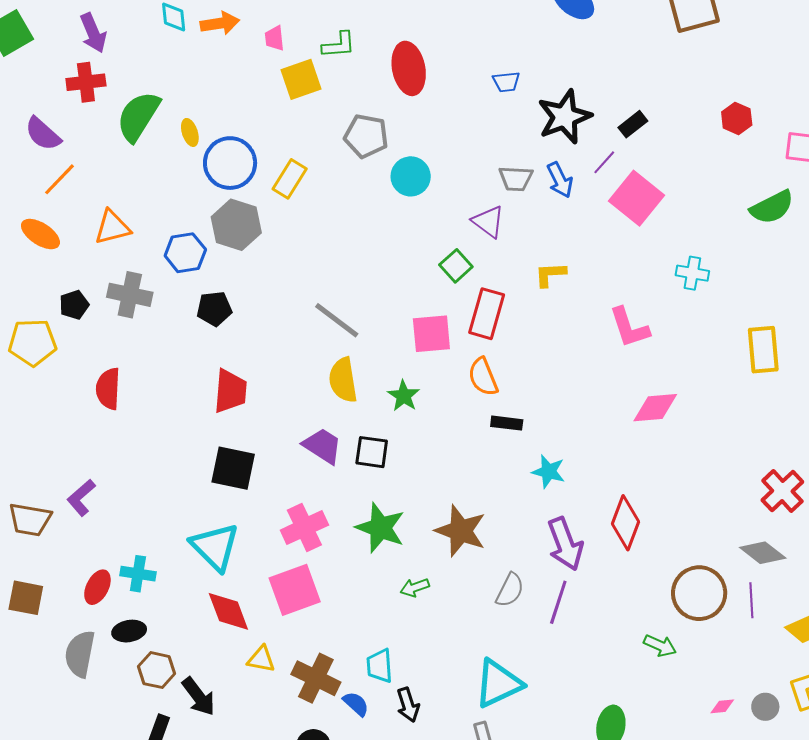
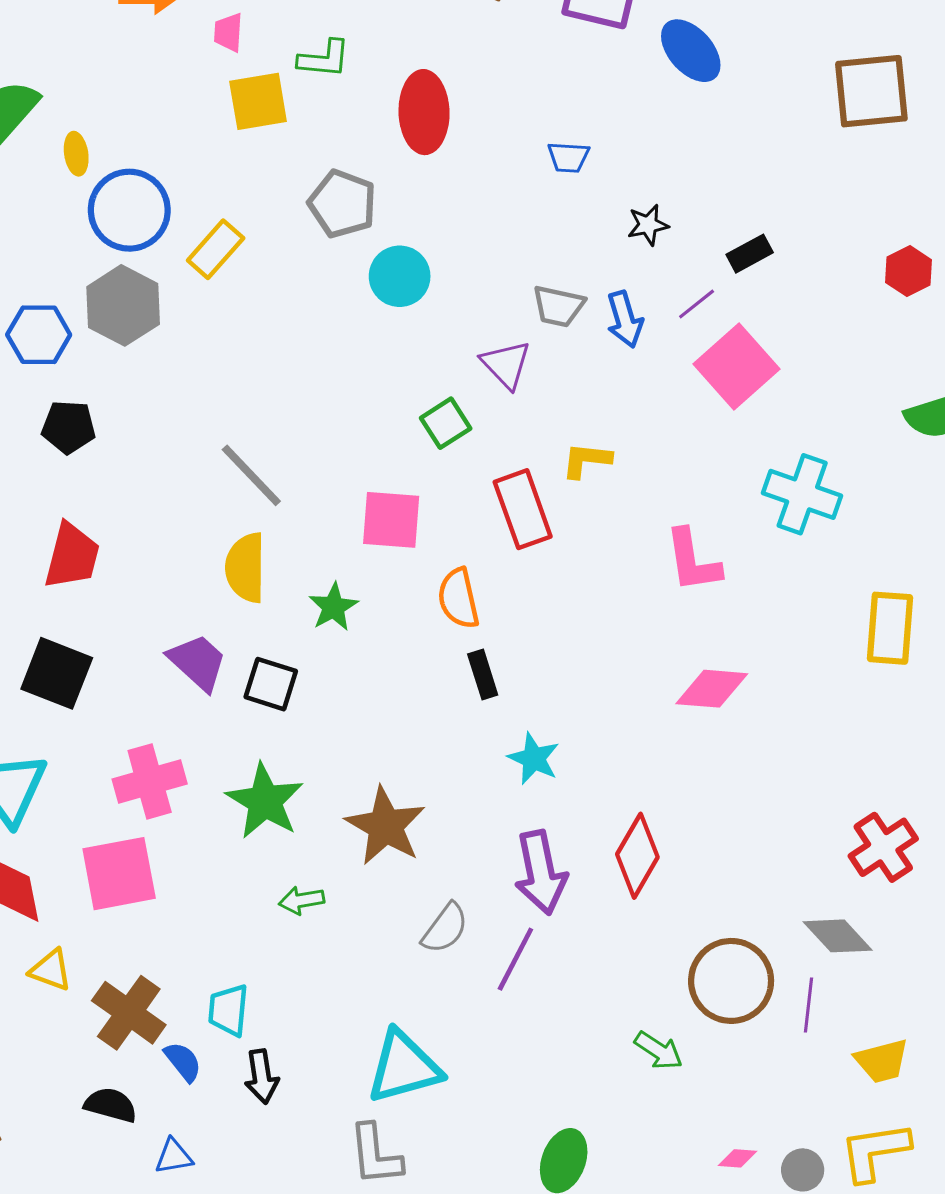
black star: (565, 117) -> (648, 225), size x0.5
cyan cross: (692, 273) -> (802, 494), size x1.5
red rectangle: (487, 314) -> (523, 509), moved, turned -45
black rectangle: (507, 423) -> (483, 674), turned 56

